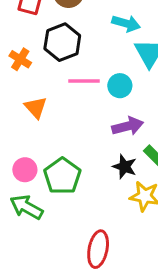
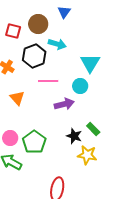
cyan arrow: (126, 23) -> (57, 44), moved
cyan circle: (120, 86) -> (80, 86), moved
purple arrow: (128, 126) -> (64, 104), moved

